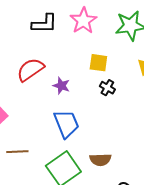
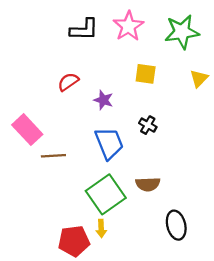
red semicircle: (30, 70) -> (68, 82), size x0.7
black cross: (107, 88) -> (148, 125), moved
brown line: (17, 152) -> (53, 156), moved

